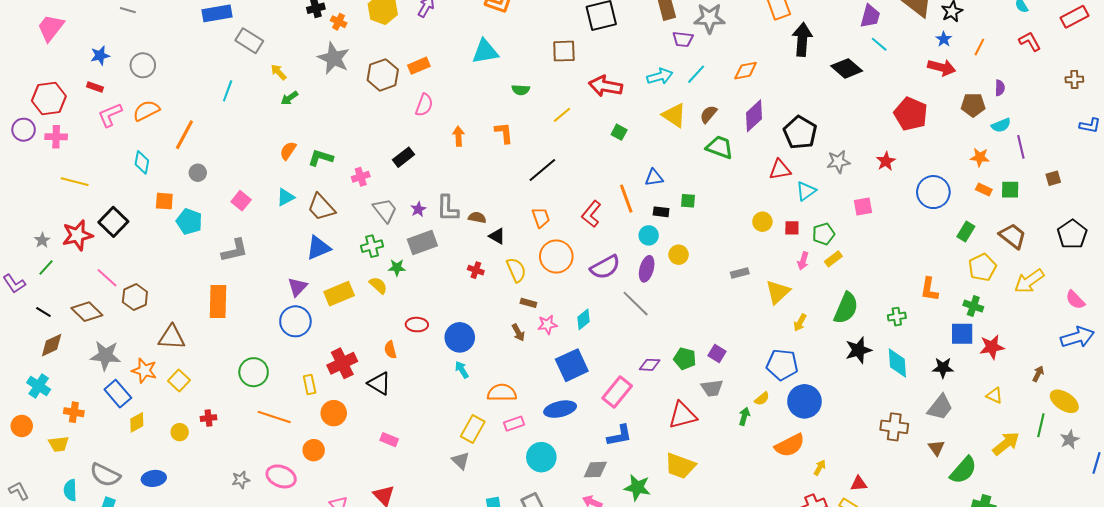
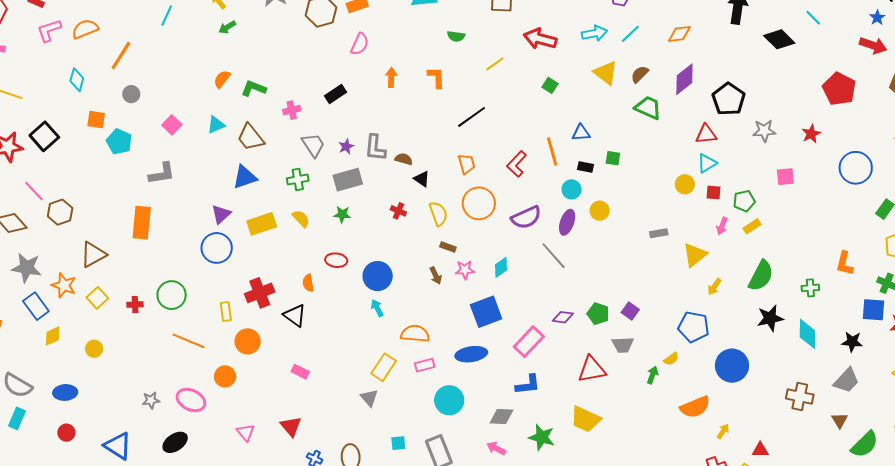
cyan triangle: (806, 191) -> (707, 163), moved
green star: (397, 268) -> (342, 214), moved
brown triangle: (172, 337) -> (93, 255), turned -36
blue circle: (804, 401) -> (732, 366), moved
red cross: (209, 418) -> (135, 304), moved

